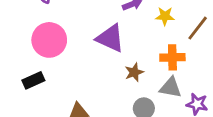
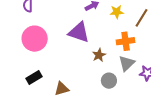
black rectangle: (33, 80) -> (34, 78), moved
gray triangle: (171, 88) -> (127, 63), turned -48

